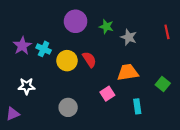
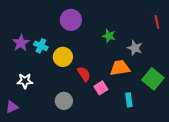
green star: (106, 27) -> (109, 36), moved
red line: (167, 32) -> (157, 22), moved
gray star: (129, 37) -> (135, 48), moved
red semicircle: (89, 60) -> (84, 74), moved
green square: (163, 84) -> (153, 79), size x1.5

